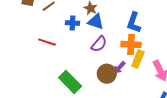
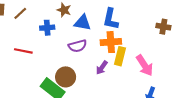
blue triangle: (96, 22) -> (83, 23), moved
purple semicircle: (99, 44) -> (78, 46), turned 42
brown circle: (107, 74) -> (66, 77), moved

